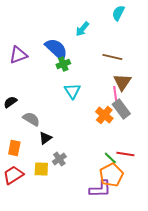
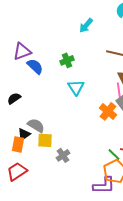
blue semicircle: (56, 49) -> (35, 66), moved, size x0.7
gray semicircle: (31, 119) -> (36, 125), moved
black triangle: (45, 138) -> (24, 134), moved
yellow square: (41, 169) -> (45, 140), moved

